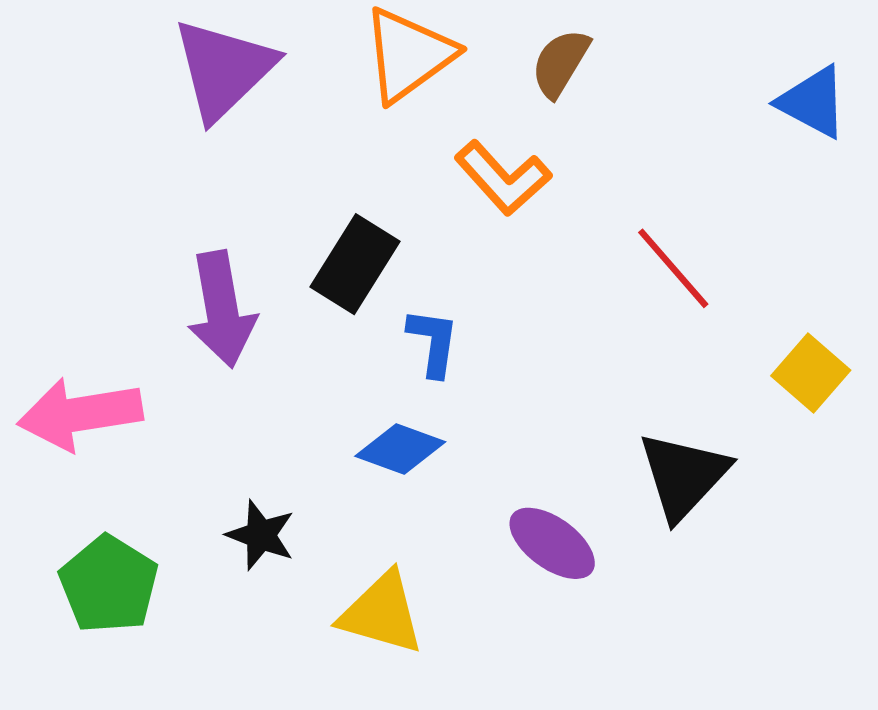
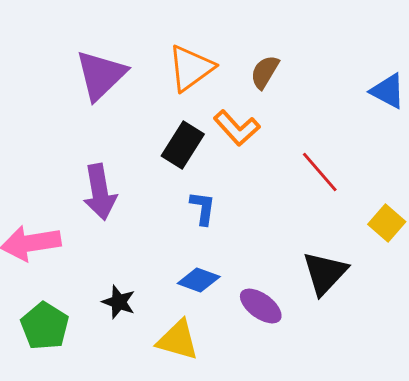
black rectangle: (355, 264) -> (183, 145), moved
blue diamond: (400, 449) -> (199, 280), moved

